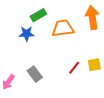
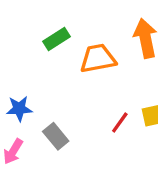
blue star: (27, 34) -> (19, 109), moved

